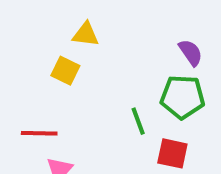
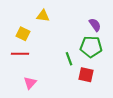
yellow square: (65, 71) -> (23, 34), moved
red line: (39, 133) -> (20, 54), moved

